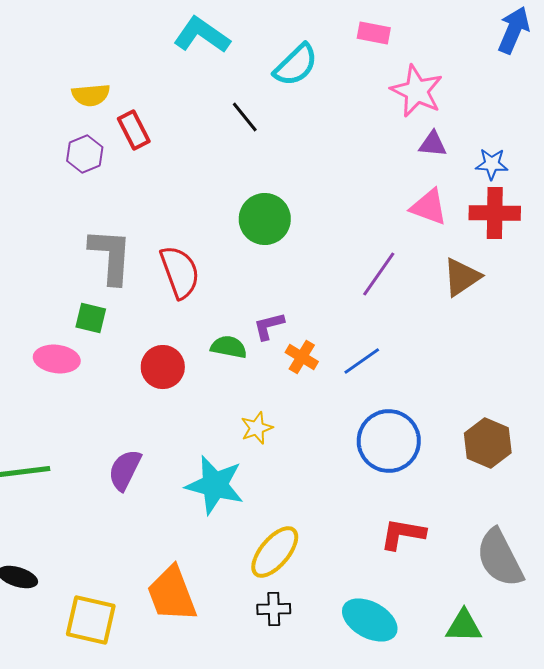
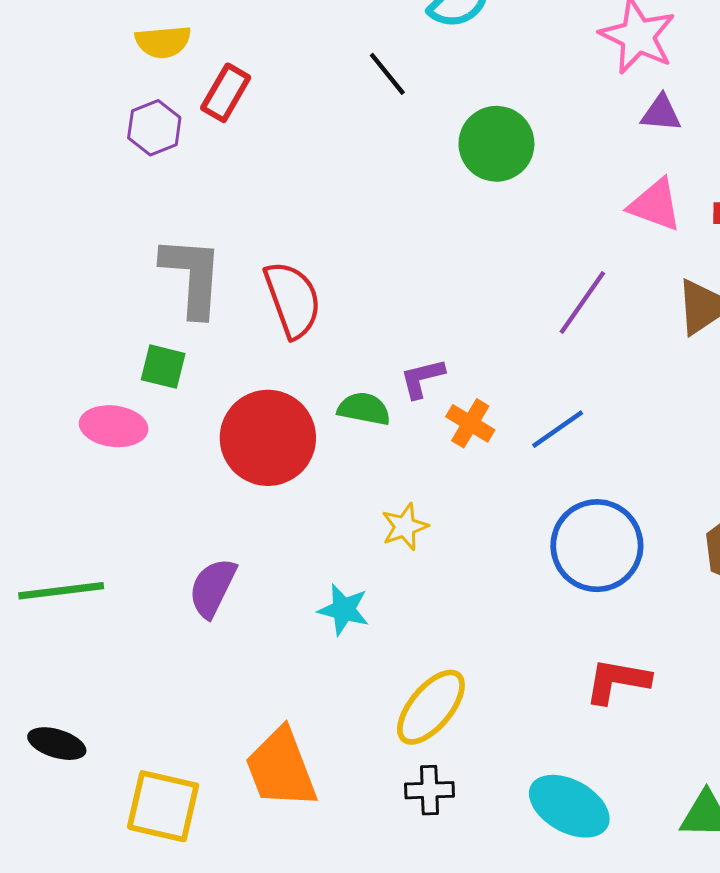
red rectangle: (134, 130) -> (226, 93), turned 57
green circle: (265, 219) -> (496, 144), moved
red circle: (163, 367) -> (268, 438), size x1.5
cyan star: (215, 485) -> (344, 610), size x0.6

